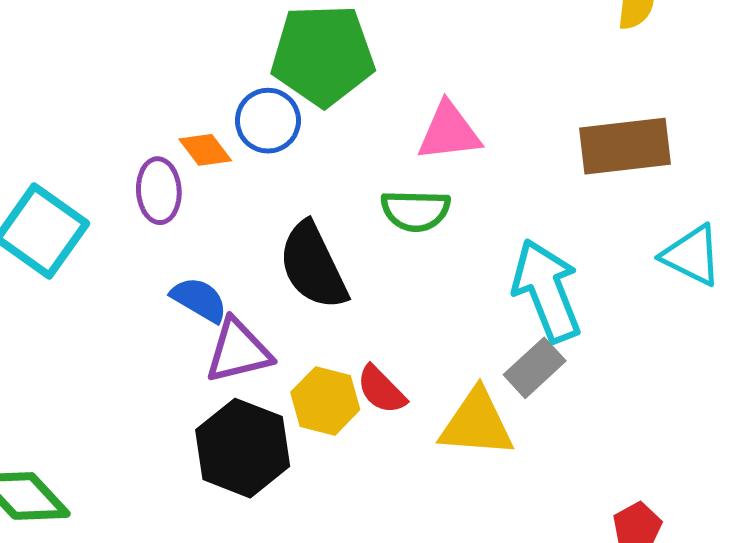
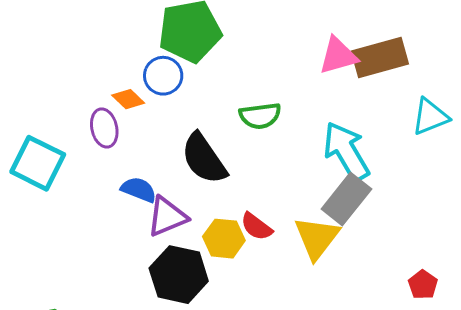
pink triangle: (449, 132) -> (338, 56), moved
cyan triangle: (692, 255) -> (430, 117), turned -39
gray rectangle: (535, 368) -> (346, 199), size x1.4
yellow triangle: (477, 423) -> (317, 238), turned -48

